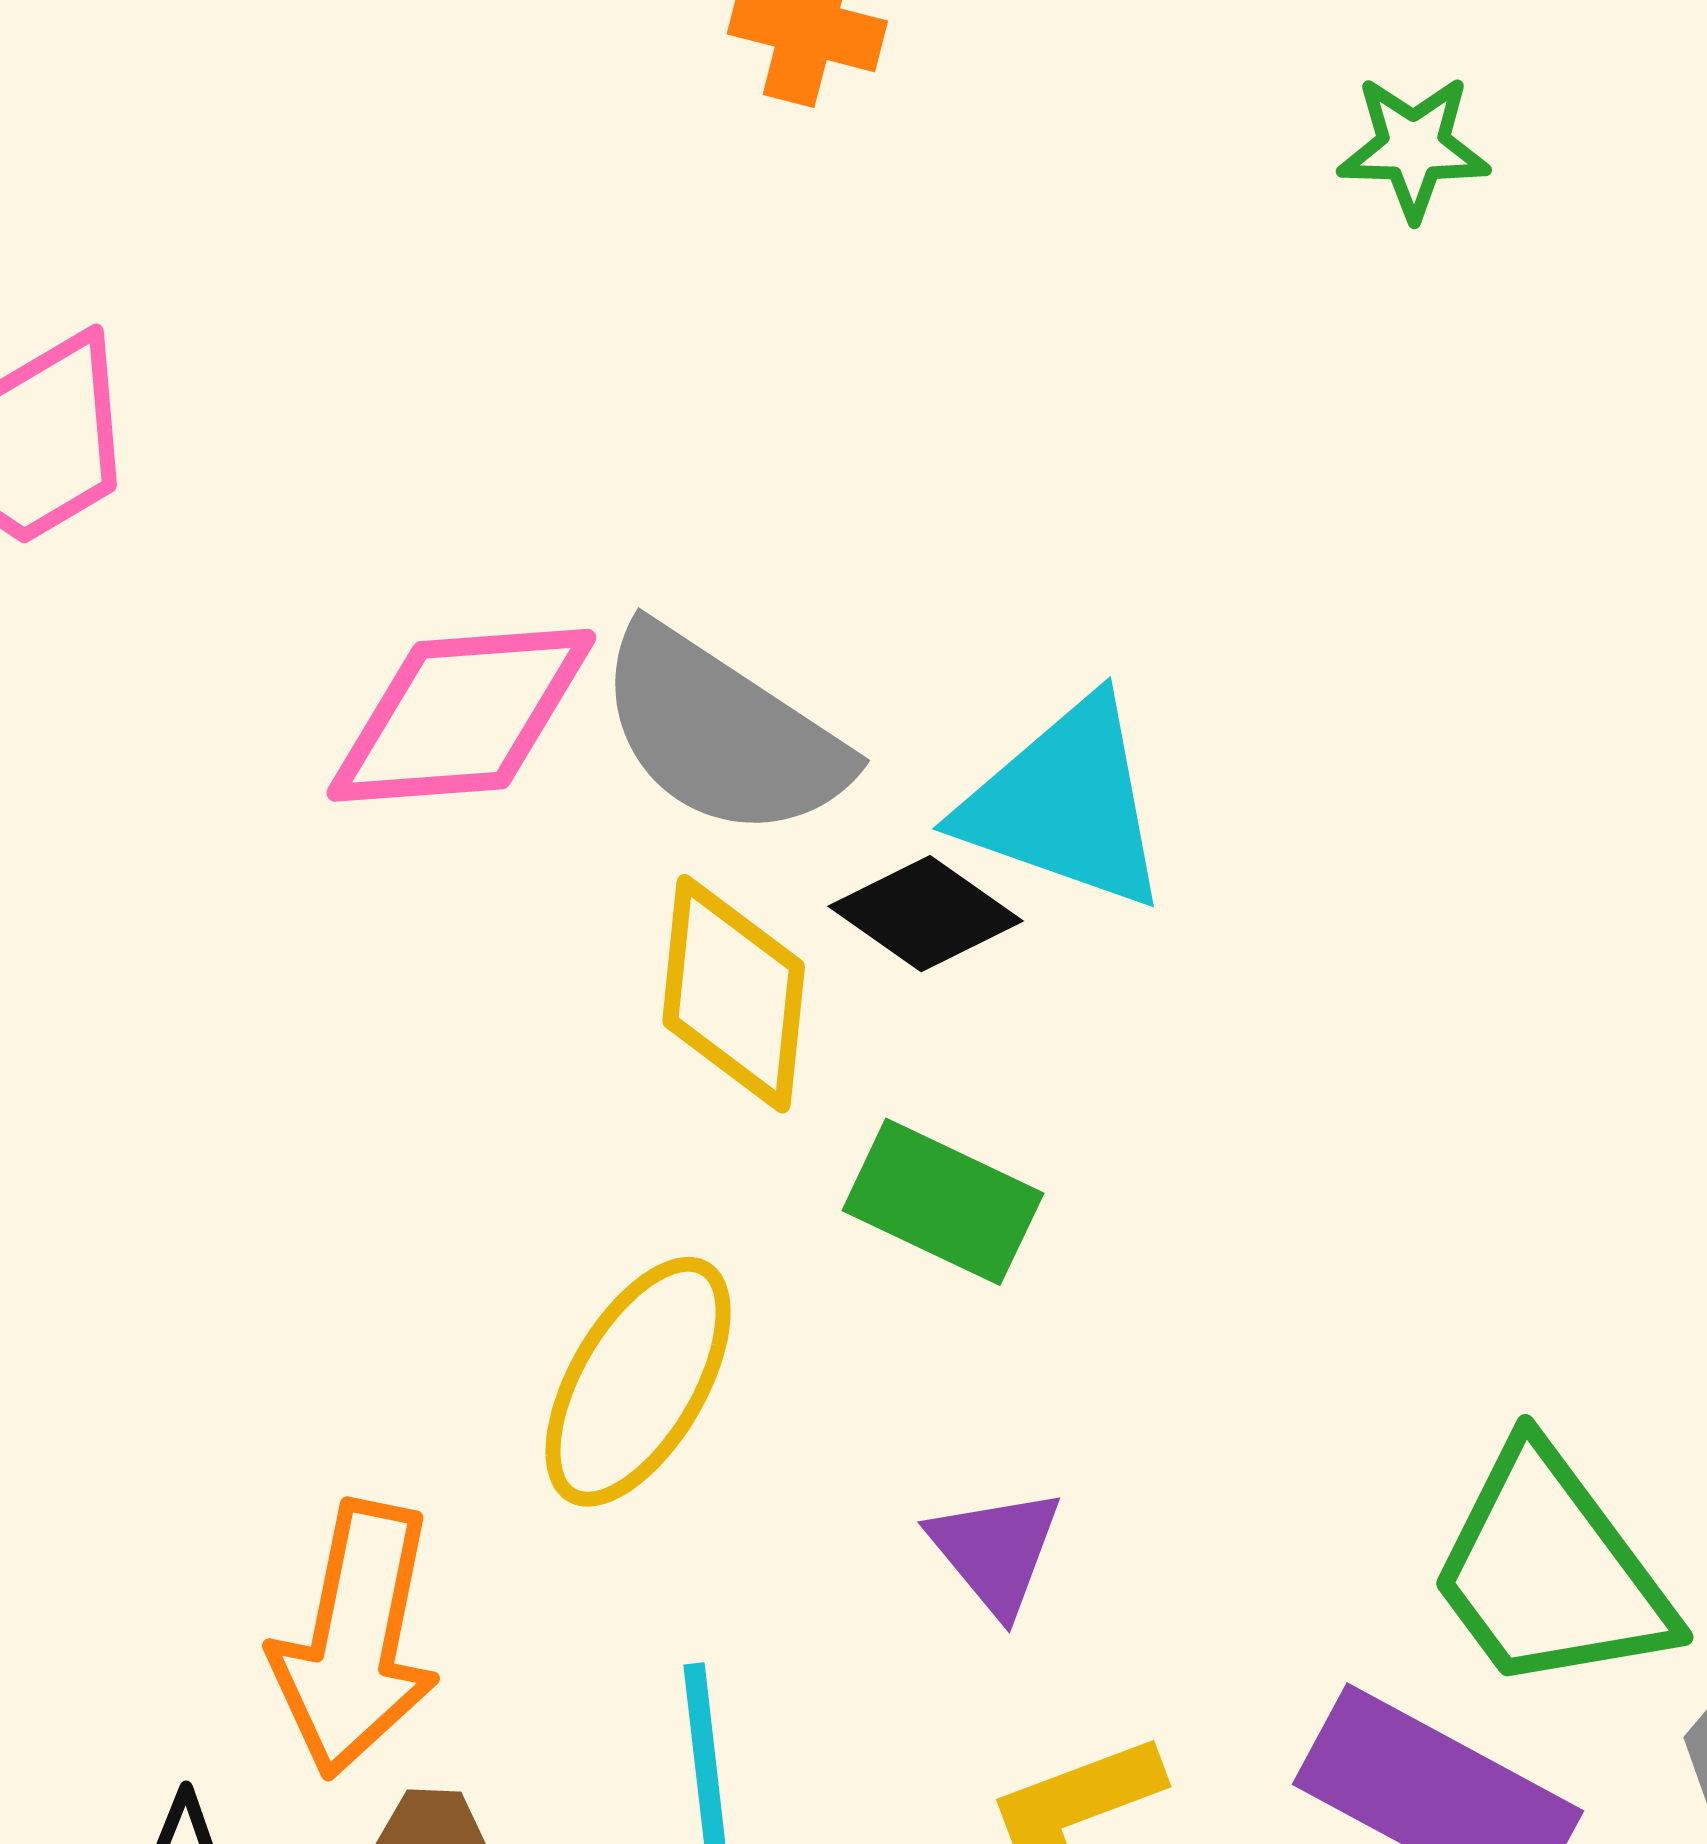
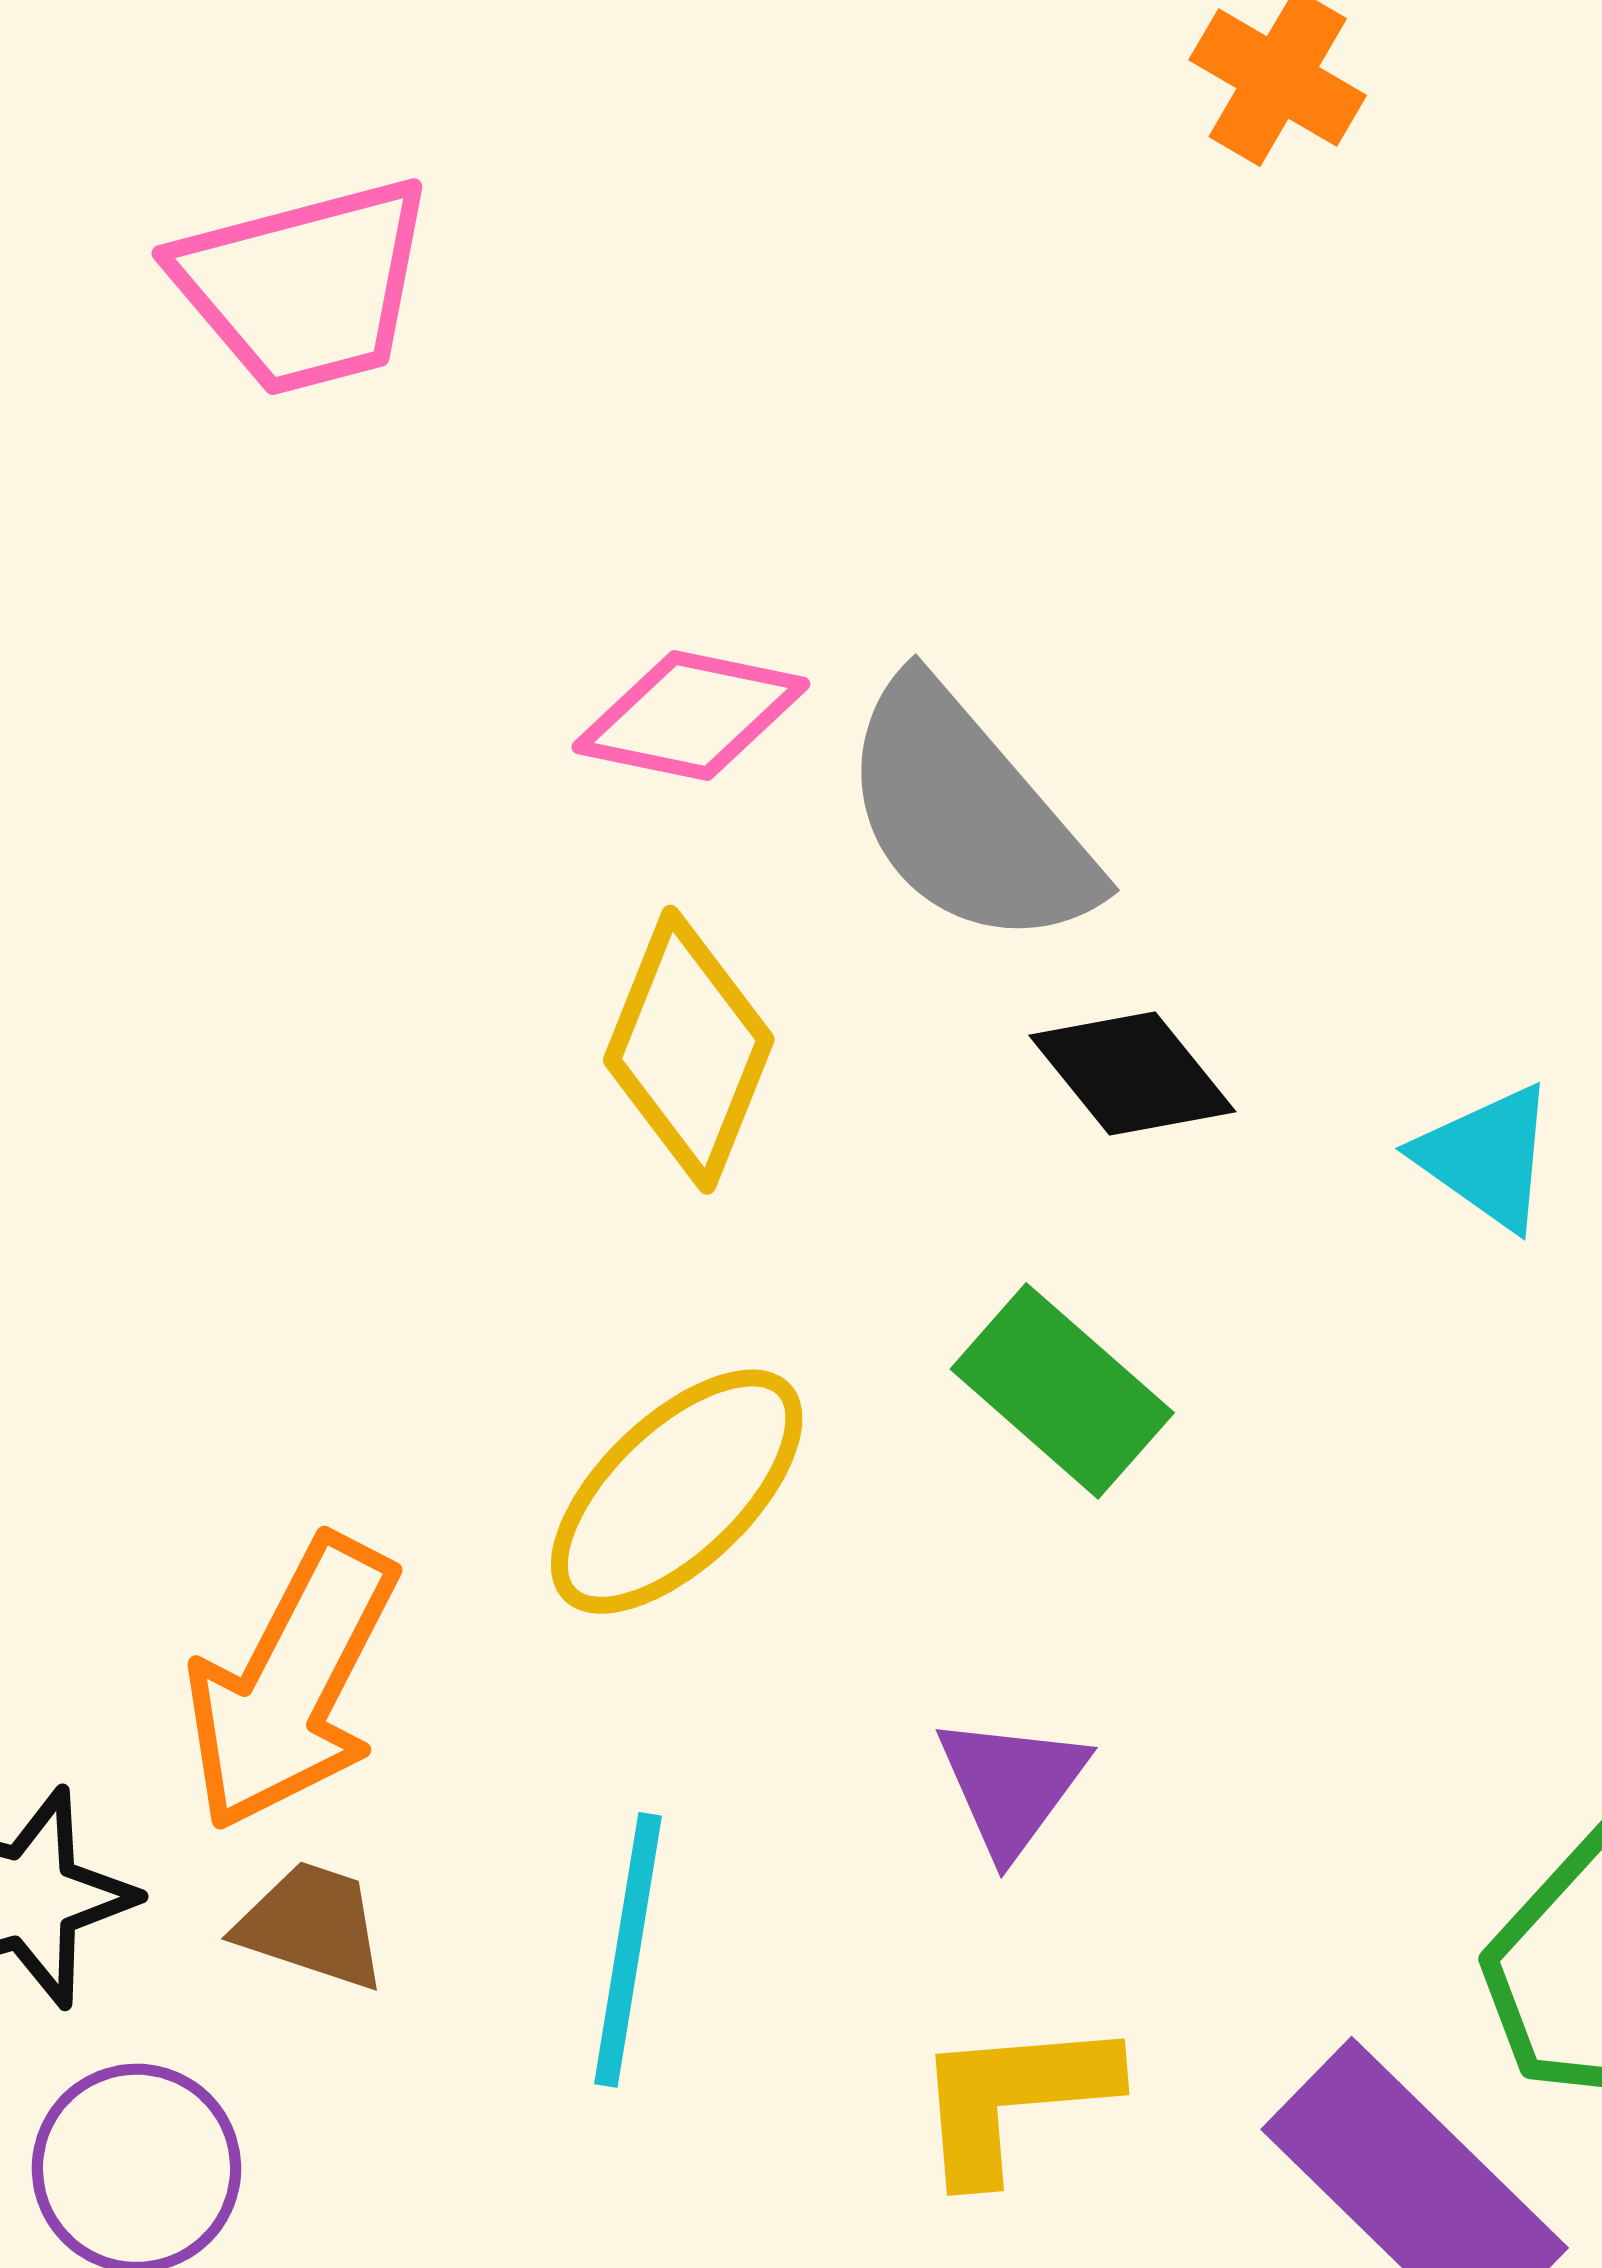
pink diamond: (461, 715) -> (691, 716), size x0.7
cyan triangle: (1065, 804) -> (1487, 1157), moved, size x0.6
yellow diamond: (734, 994) -> (689, 1050), moved

